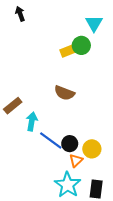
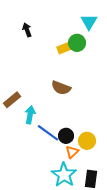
black arrow: (20, 14) -> (27, 30), moved

